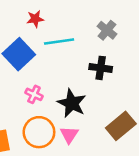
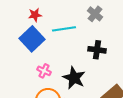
red star: (35, 19) -> (35, 15), moved
gray cross: (107, 30) -> (95, 14), moved

